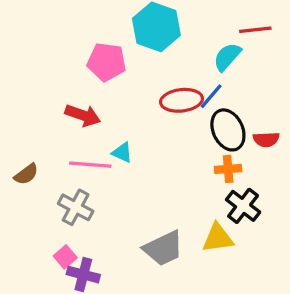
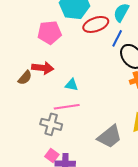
red ellipse: (182, 100) -> (96, 24), moved
pink line: (90, 165) -> (67, 107), moved
brown semicircle: (26, 174) -> (25, 78), moved

